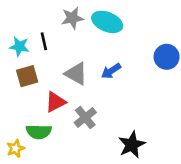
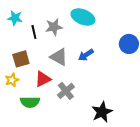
gray star: (72, 18) -> (54, 27), moved
cyan star: (19, 46) -> (15, 18), moved
yellow star: (15, 148) -> (12, 80), moved

